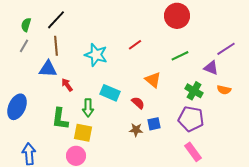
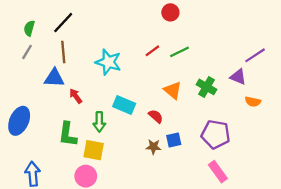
red circle: (177, 16) -> (170, 12), moved, size x0.6
green line: (180, 56) -> (179, 52), moved
green cross: (194, 91) -> (207, 87), moved

